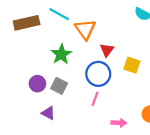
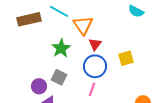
red triangle: (107, 50) -> (95, 44), moved
yellow square: (132, 65) -> (126, 58), turned -35
purple circle: (37, 84) -> (39, 86), moved

